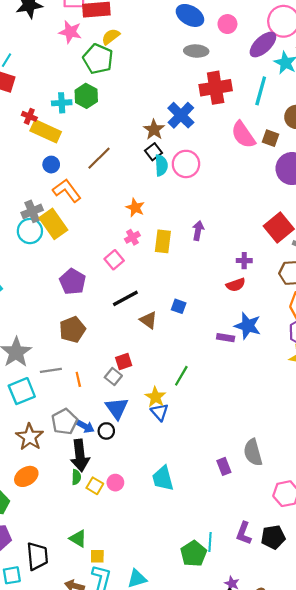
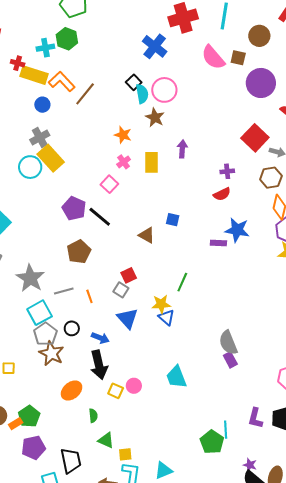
brown star: (154, 130) -> (155, 117), moved
orange L-shape: (67, 191) -> (62, 82), moved
gray cross: (32, 211) -> (40, 137), moved
black line: (125, 298) -> (100, 217), moved, turned 75
yellow star: (155, 397) -> (161, 304), turned -30
gray pentagon: (64, 422) -> (45, 334), moved
black circle: (106, 431) -> (72, 328), moved
gray semicircle: (253, 452) -> (228, 343), moved
orange ellipse: (26, 476) -> (72, 391), moved
green semicircle: (76, 477) -> (93, 416), moved

